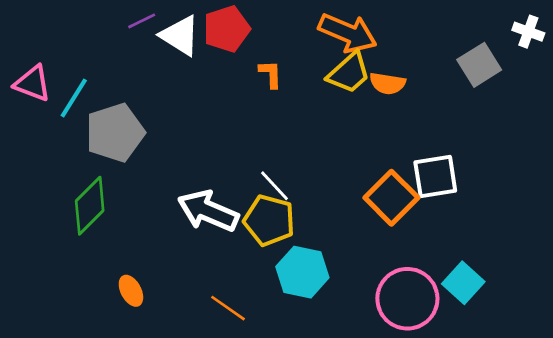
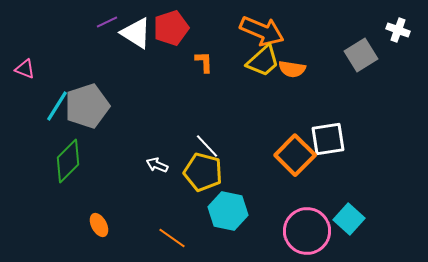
pink triangle: (33, 83) -> (25, 69), size x0.7
cyan line: (74, 98) -> (57, 106), moved
white arrow: (208, 211) -> (157, 165), size x0.5

